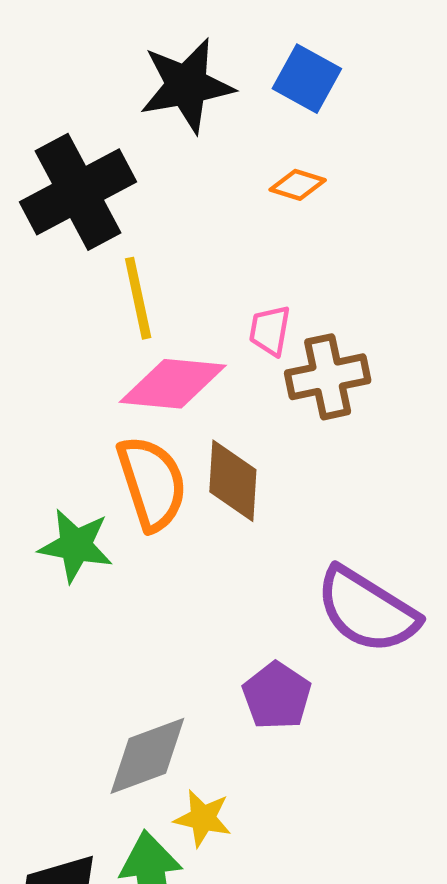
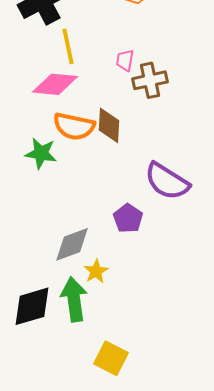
pink diamond: (173, 384) -> (55, 84), moved
orange semicircle: (152, 483) -> (74, 126), turned 120
yellow star: (203, 818) -> (96, 271), turned 30

